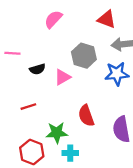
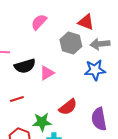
gray hexagon: (84, 56) -> (71, 43), moved
black semicircle: (37, 69) -> (25, 66), size x1.5
red semicircle: (86, 116) -> (68, 107), turned -108

